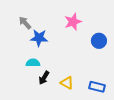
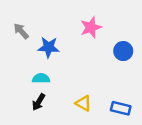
gray arrow: (25, 23) -> (21, 31), moved
black arrow: (44, 78) -> (39, 102), moved

